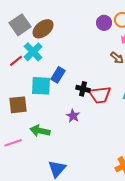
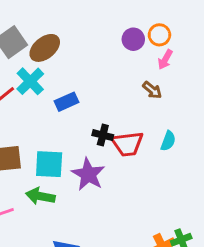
blue rectangle: (58, 75) -> (66, 102), moved, turned 35
cyan square: (41, 86) -> (49, 164), moved
purple star: (73, 116) -> (88, 174), size x1.6

